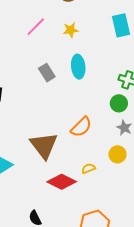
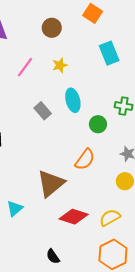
green circle: (119, 103) -> (98, 124), moved
brown triangle: (44, 145) -> (51, 183), turned 36
yellow semicircle: (88, 168) -> (110, 218), moved, size x1.5

